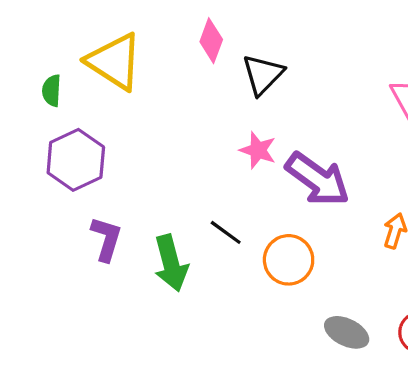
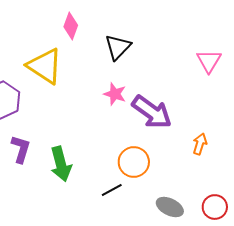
pink diamond: (211, 41) -> (71, 26), moved
yellow triangle: (114, 62) -> (45, 66), moved
black line: (226, 232) -> (112, 190), moved, turned -65

